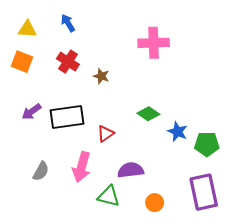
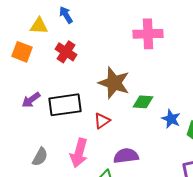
yellow triangle: (27, 29) -> (39, 26), moved
brown star: (101, 76) -> (114, 83), moved, size x2.0
green diamond: (148, 114) -> (143, 102), turned -30

